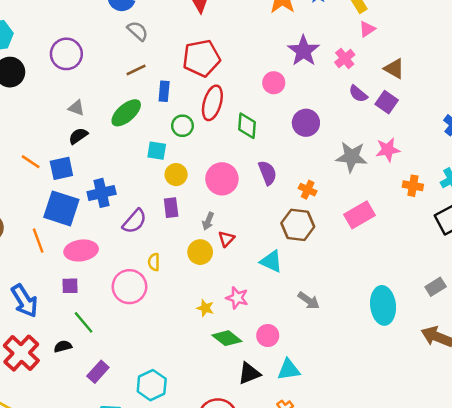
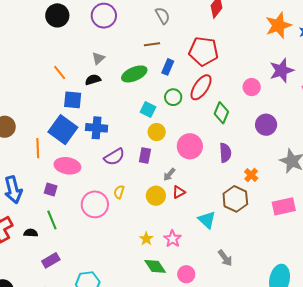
gray triangle: (76, 108) -> (98, 58), turned 40
orange line: (31, 162) -> (60, 72), moved

